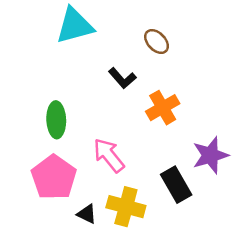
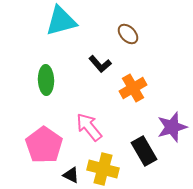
green ellipse: (56, 120) -> (46, 80), moved

